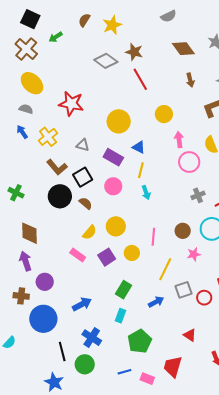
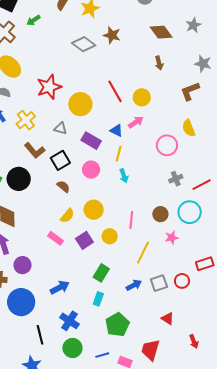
red line: (140, 79) -> (115, 91), moved
brown arrow: (190, 80) -> (159, 63), moved
red star: (71, 104) -> (49, 87), turned -30
yellow circle: (119, 121) -> (80, 104), moved
pink arrow: (179, 140) -> (136, 122), moved, turned 63
black circle: (60, 196) -> (19, 179), moved
gray square: (184, 290) -> (159, 283), moved
green circle: (85, 364) -> (72, 348), moved

